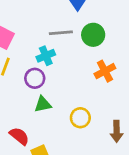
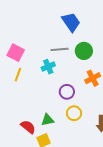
purple circle: (35, 78) -> (67, 92), moved
green triangle: (43, 104) -> (48, 120), moved

